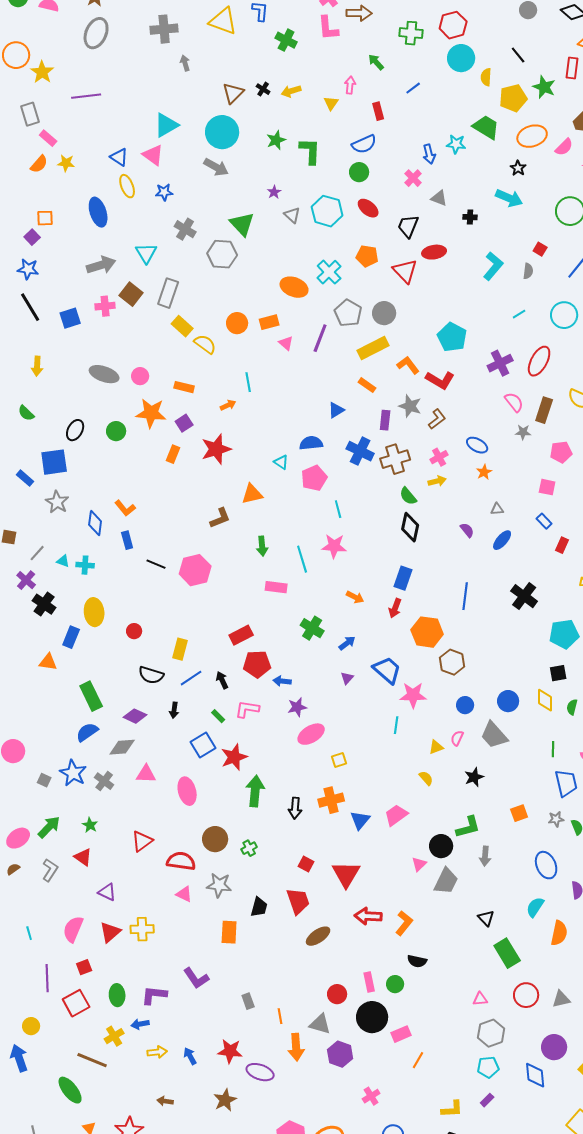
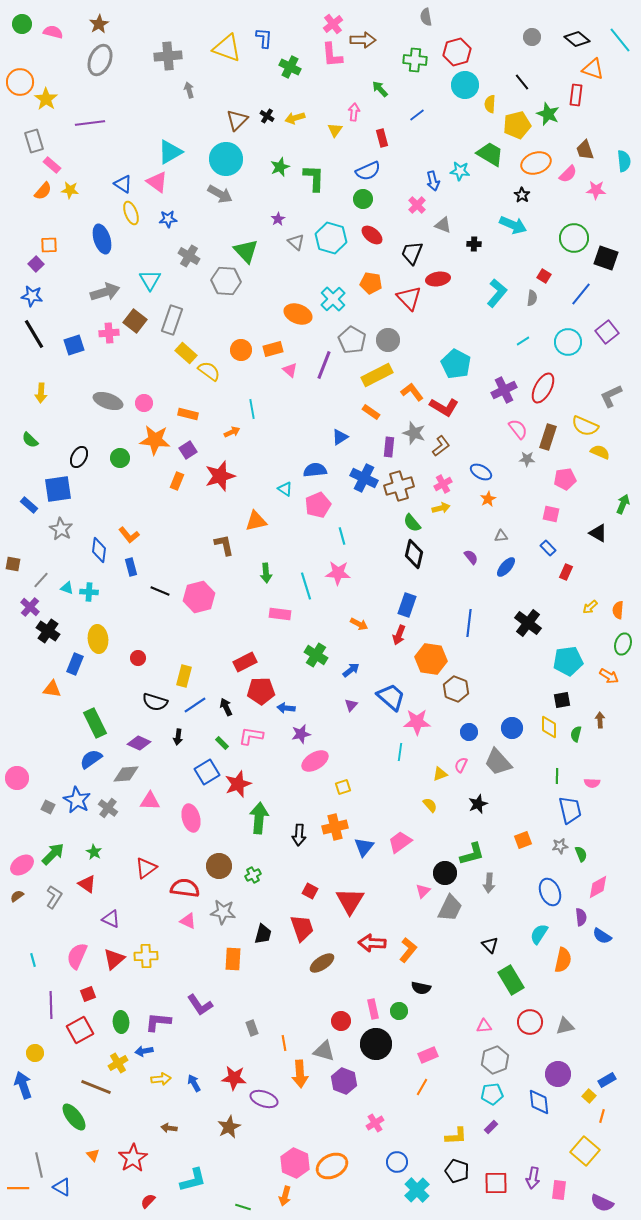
brown L-shape: (220, 518) -> (224, 545), turned -80
pink rectangle: (401, 1034) -> (428, 1055), moved

